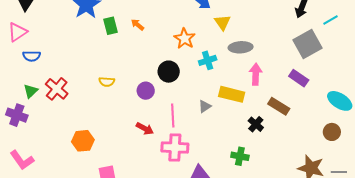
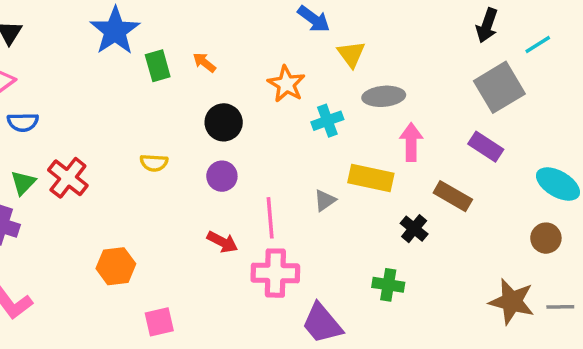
black circle: (169, 72) -> (224, 122), moved

